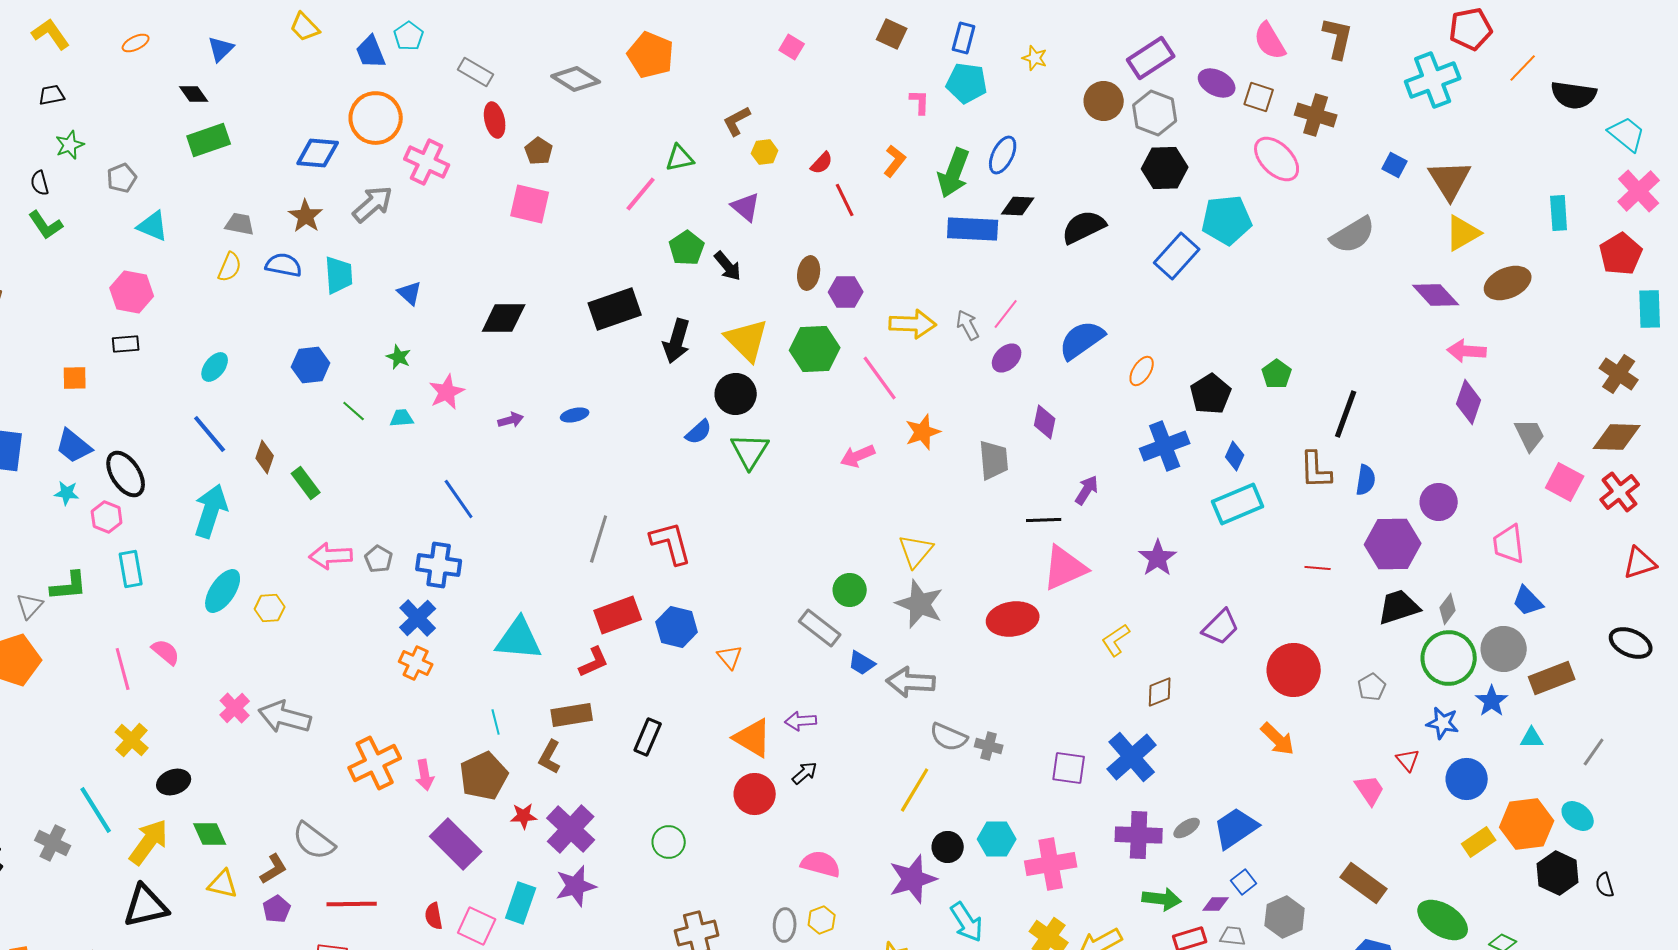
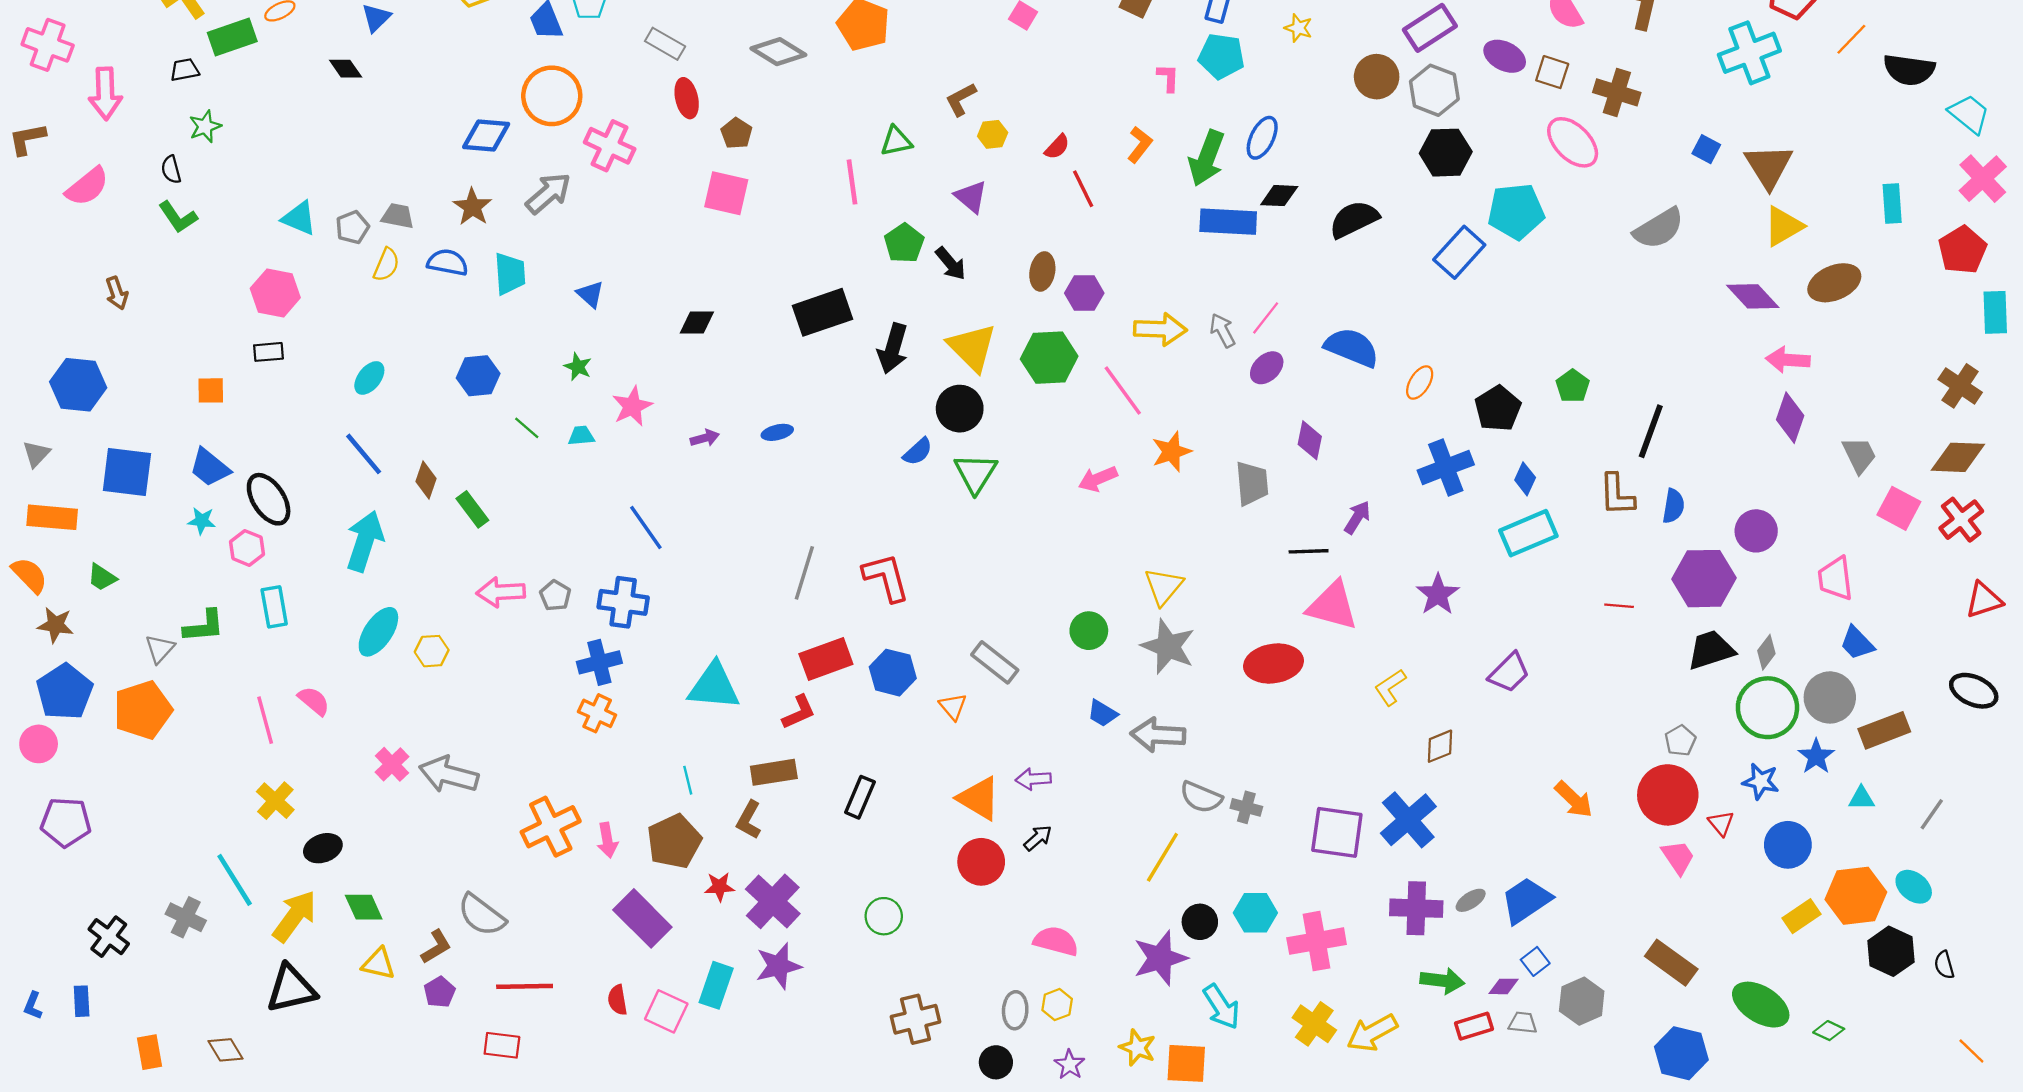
green rectangle: (209, 140) -> (232, 37), moved
gray pentagon: (122, 178) -> (352, 227), moved
pink line: (641, 194) -> (852, 182), turned -48
black diamond: (504, 318) -> (697, 322), size x0.7
blue semicircle: (1082, 340) -> (1352, 347), turned 57
pink triangle: (1065, 568) -> (1332, 606), turned 39
blue cross: (418, 618) -> (599, 662), turned 30
gray rectangle: (820, 628) -> (995, 662), moved
red circle: (1294, 670) -> (1668, 795), moved
purple square: (1069, 768) -> (1337, 832), size x1.4

